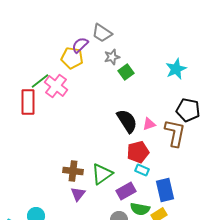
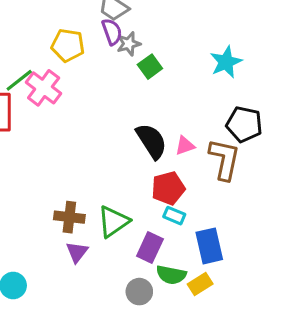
purple semicircle: (80, 45) -> (112, 32), moved, turned 114
purple rectangle: (126, 191) -> (150, 247), turned -36

